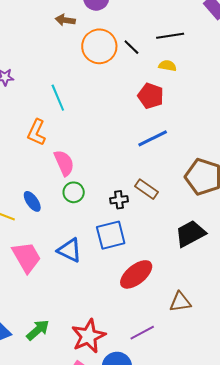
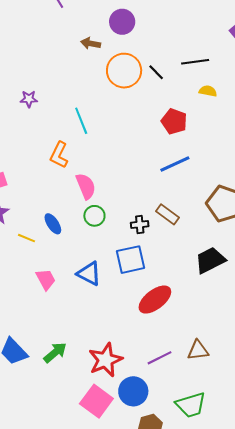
yellow semicircle: (167, 66) -> (208, 91), moved
pink trapezoid: (26, 257) -> (46, 279), size x0.7
brown triangle: (180, 302) -> (198, 350), moved

